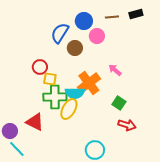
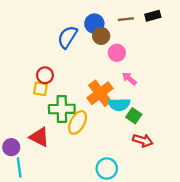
pink circle: (97, 36) -> (117, 53), moved
brown circle: (75, 48) -> (101, 36), moved
yellow square: (50, 79) -> (40, 89), moved
cyan semicircle: (75, 93) -> (119, 104), moved
cyan line: (17, 149) -> (19, 167), turned 36

